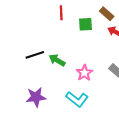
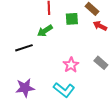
green arrow: (57, 60) -> (45, 31), moved, turned -63

